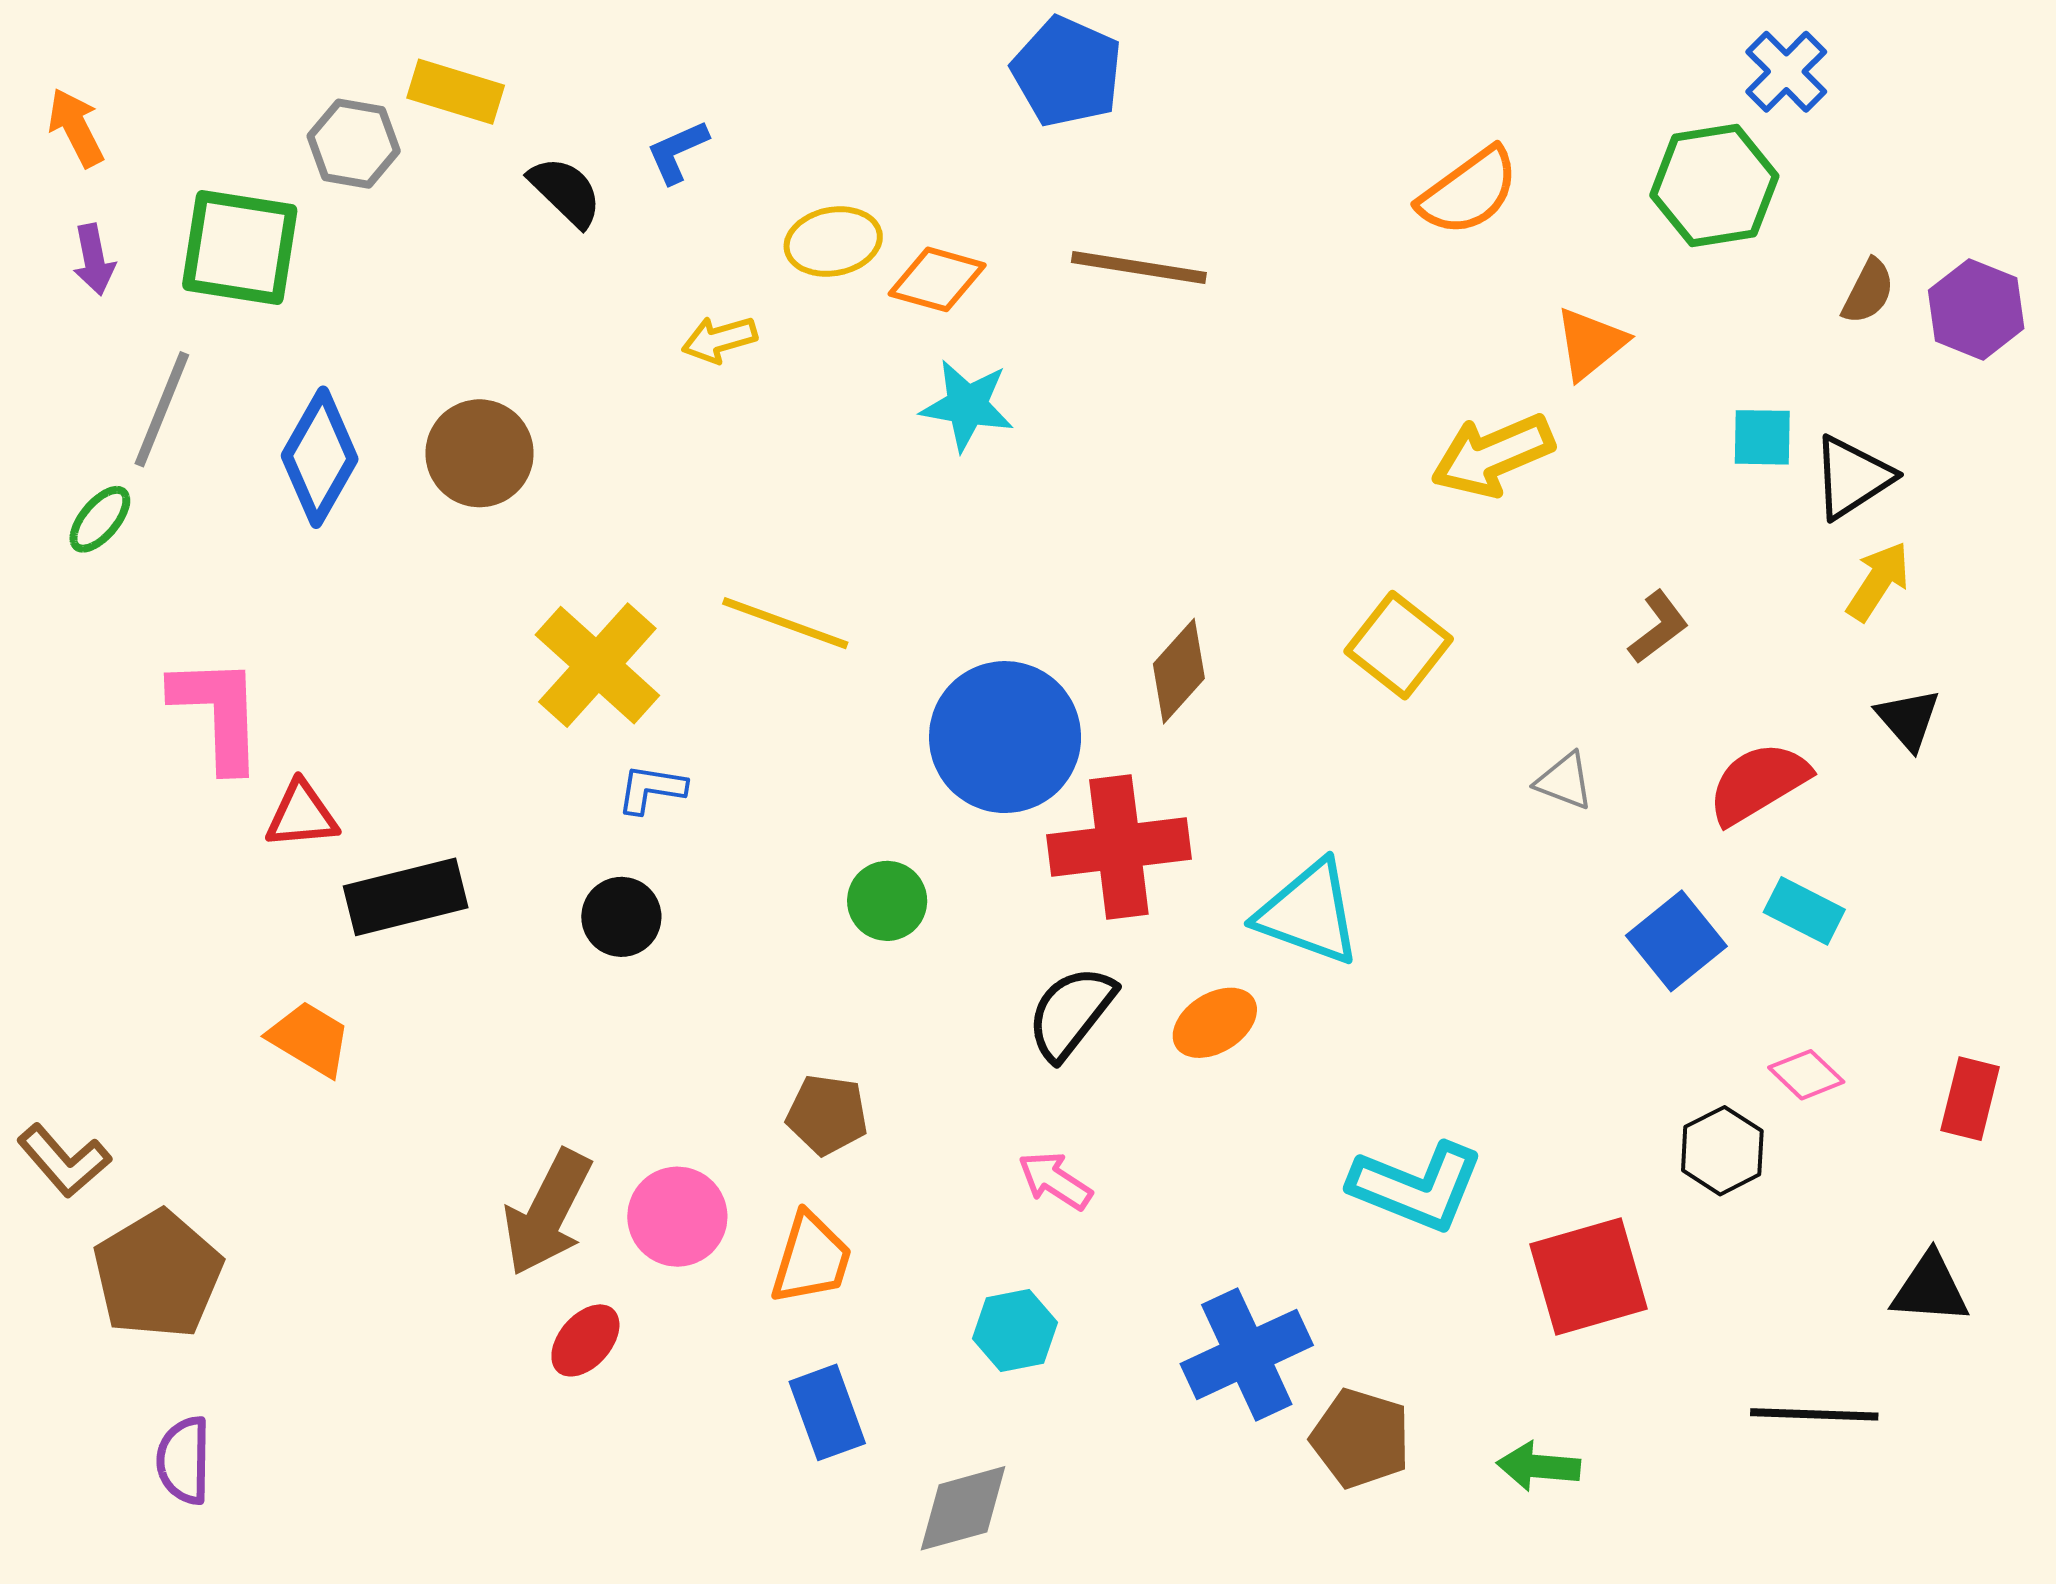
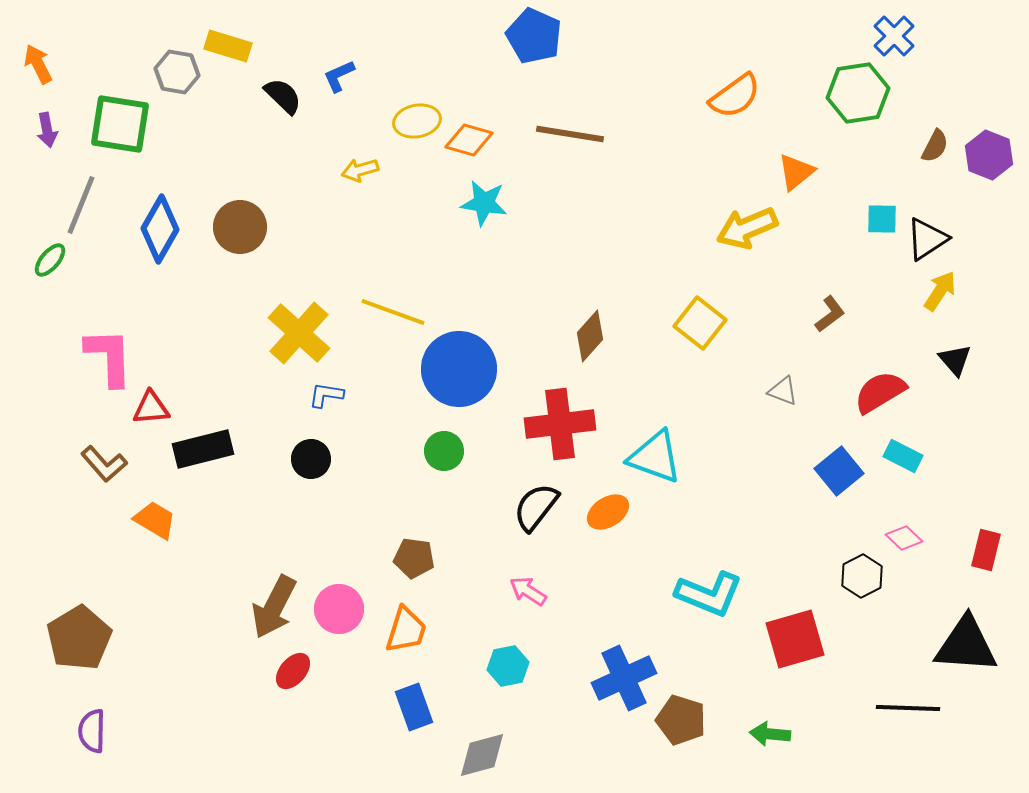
blue circle: (1005, 737) -> (459, 369), moved
brown L-shape: (64, 1161) -> (104, 464), moved
black triangle: (1930, 1289) -> (966, 645), size x1.6

